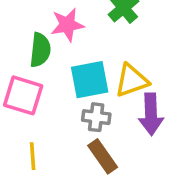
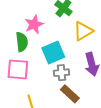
yellow triangle: (132, 81) -> (83, 31), moved

